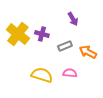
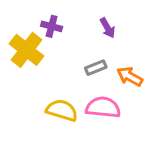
purple cross: (42, 34) -> (52, 26), moved
pink semicircle: (70, 73) -> (103, 107), size x1.6

